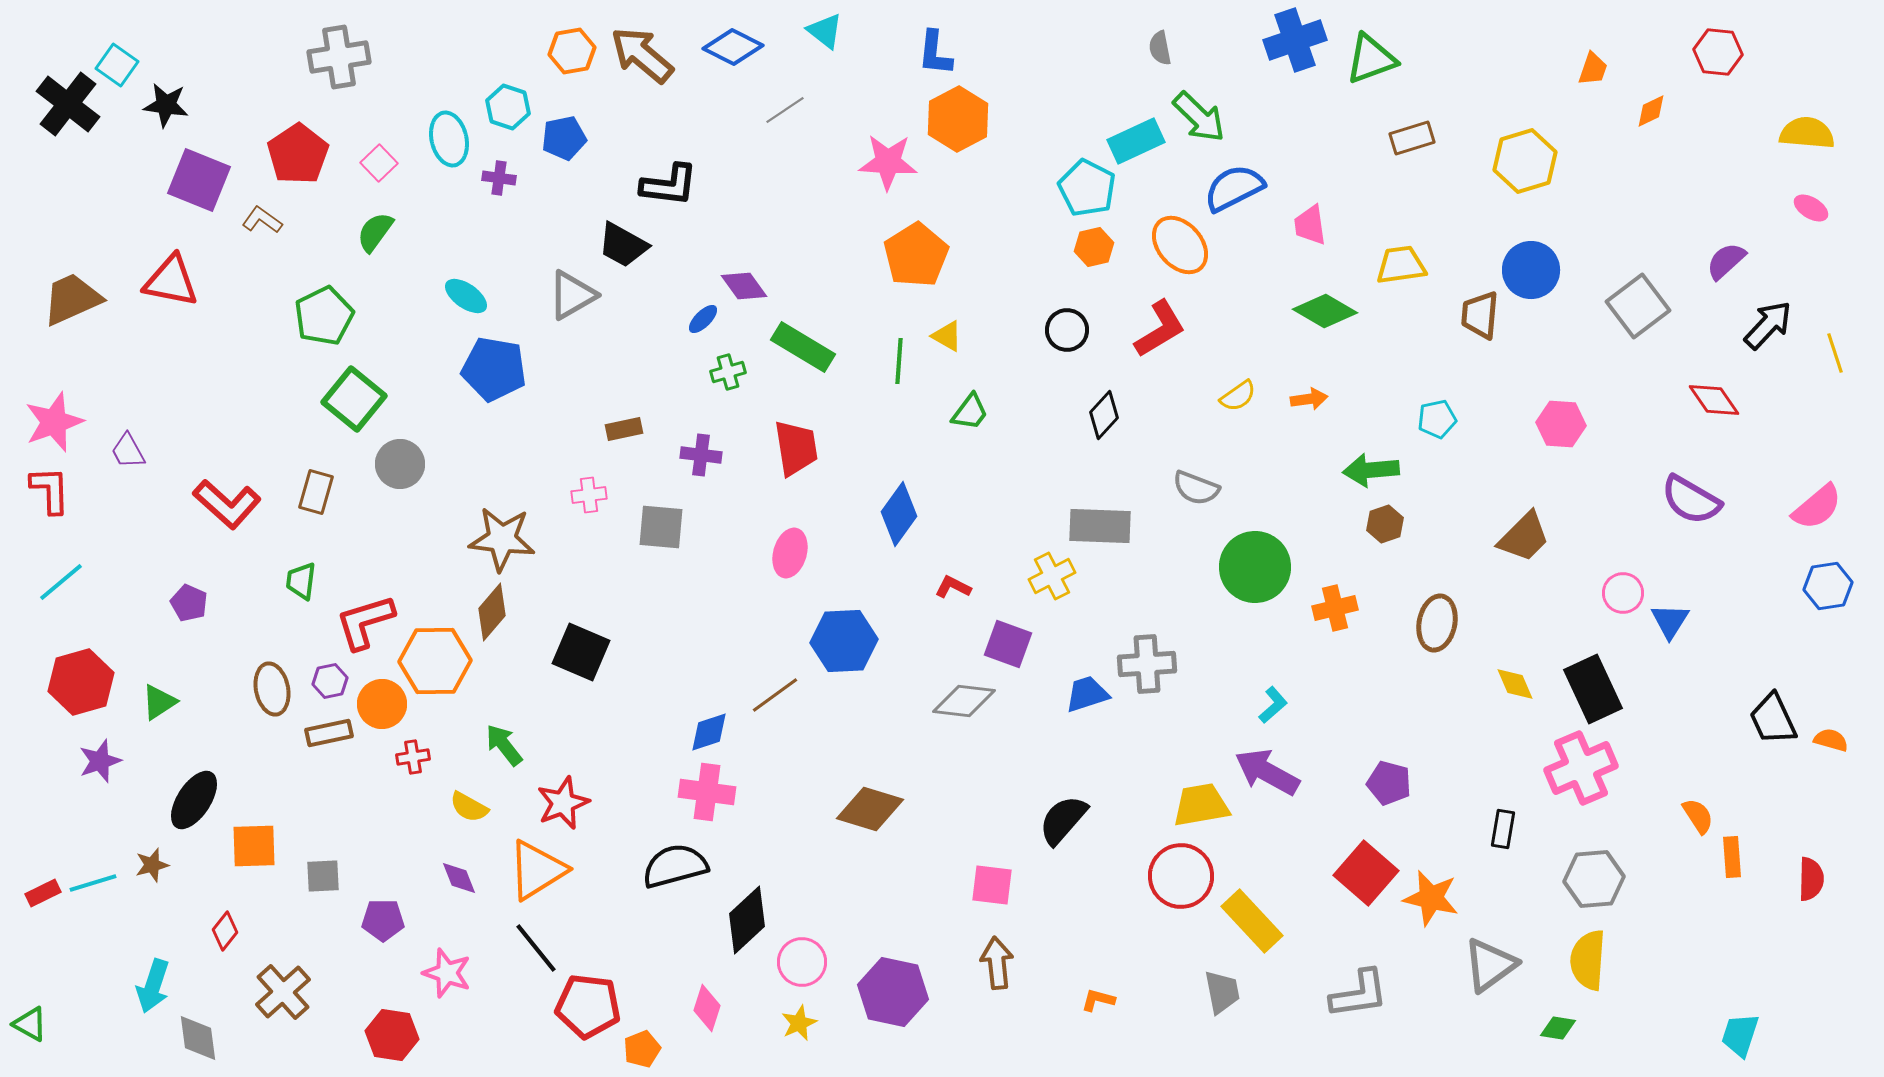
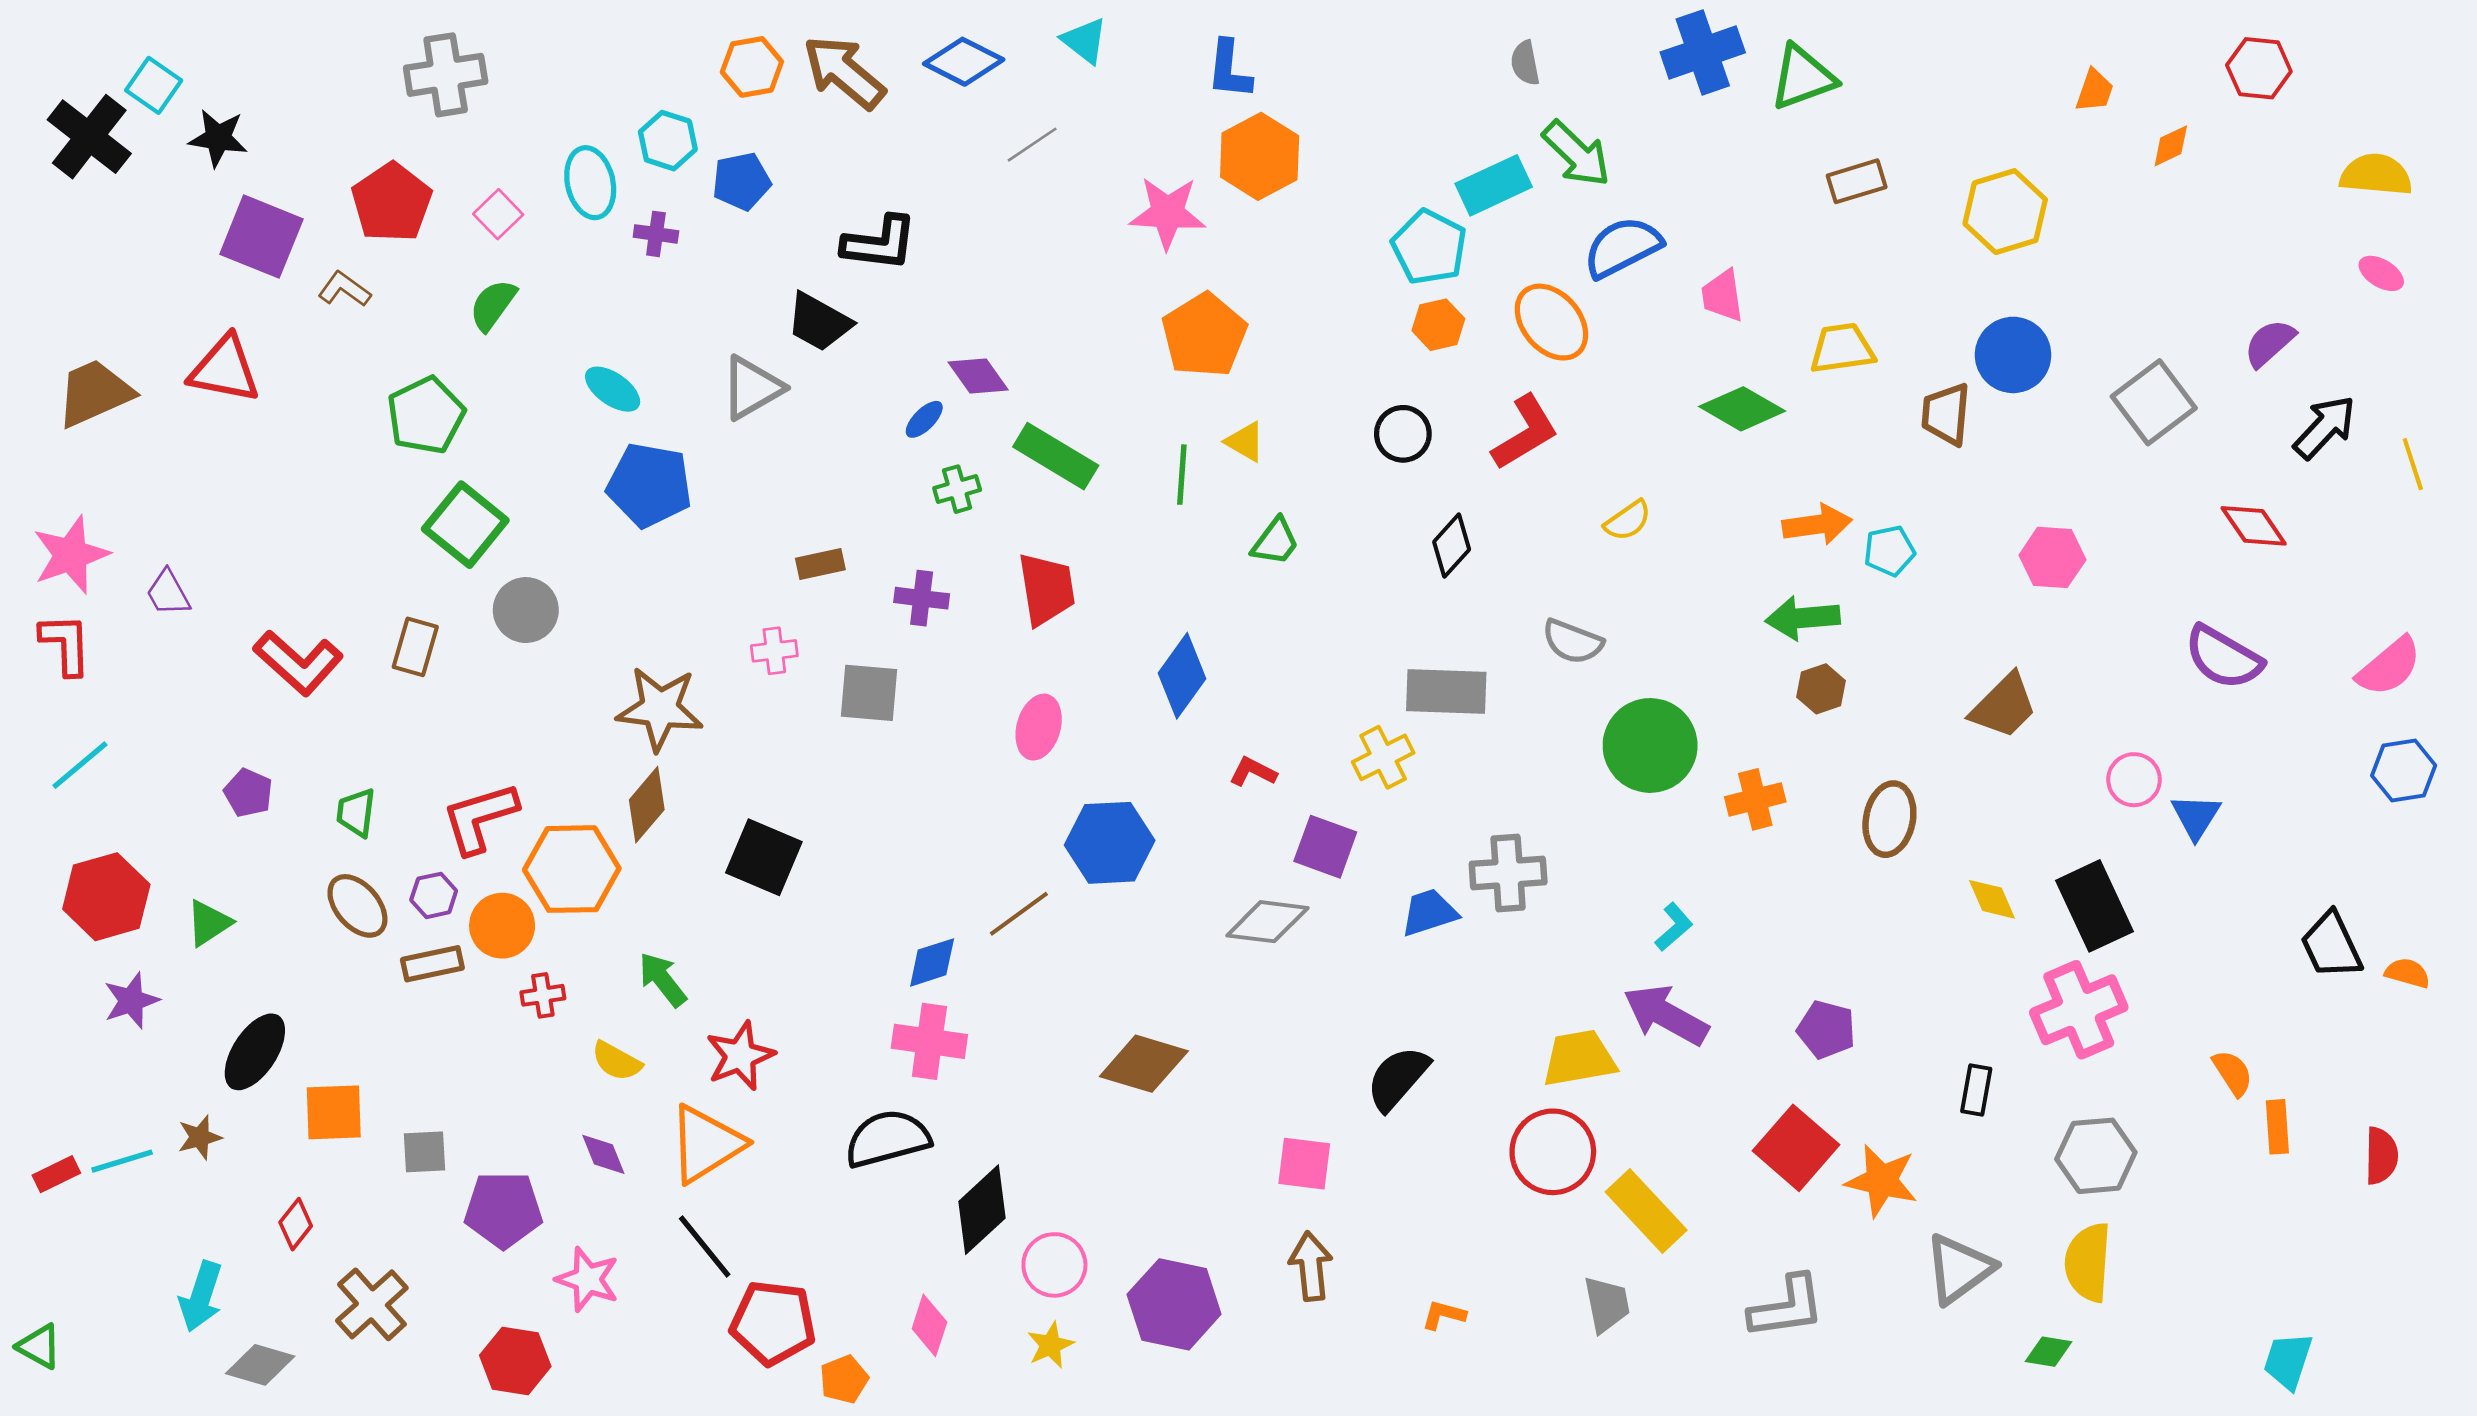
orange arrow: (1309, 399) -> (1817, 525), moved, size x1.4
green trapezoid: (301, 581) -> (356, 813), moved
brown ellipse: (272, 689) -> (357, 906), turned -30
purple pentagon: (383, 920) -> (503, 1210), size x1.4
gray diamond: (198, 1038) -> (260, 1365), turned -66

